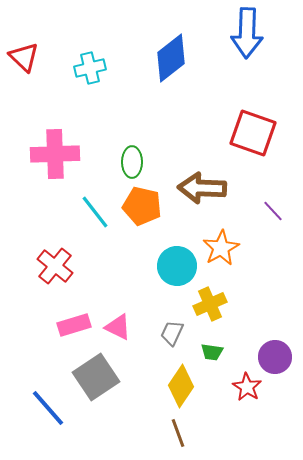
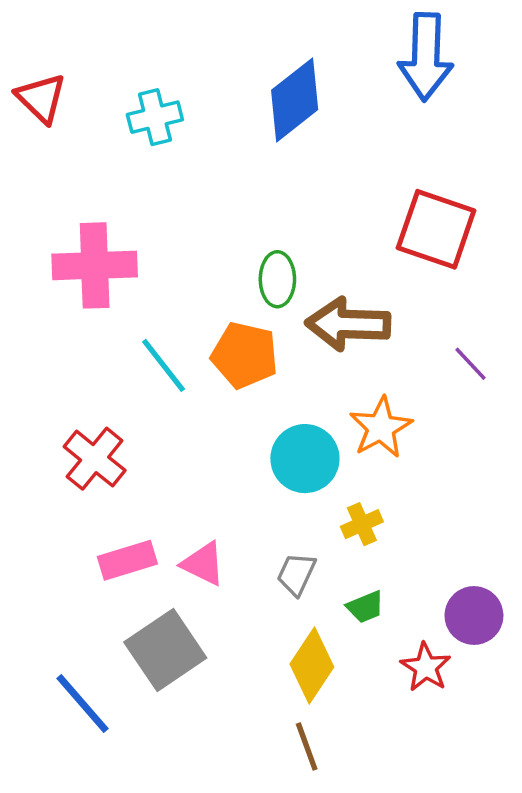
green ellipse: (132, 162) -> (277, 279), moved
yellow cross: (210, 304) -> (362, 524), size x0.7
green trapezoid: (212, 352) -> (365, 607), turned -30

